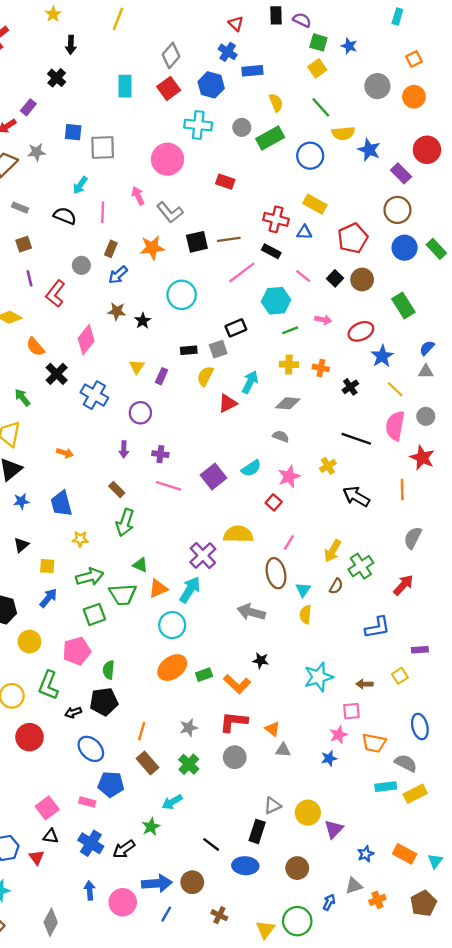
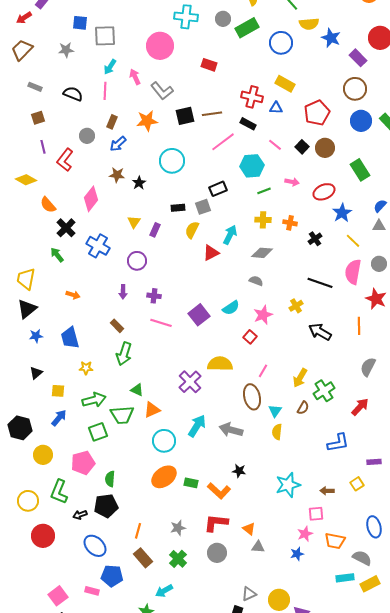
gray star: (37, 152) -> (66, 50), moved
cyan arrow: (80, 185) -> (110, 67), moved
green arrow: (22, 397) -> (57, 255), moved
cyan arrow: (190, 590) -> (197, 426), moved
green rectangle: (204, 675) -> (191, 483), turned 32

